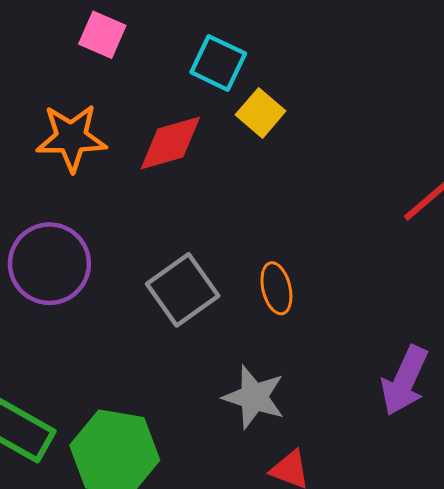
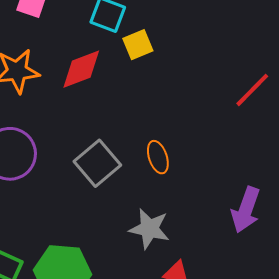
yellow square: (261, 113) -> (138, 45), turned 32

